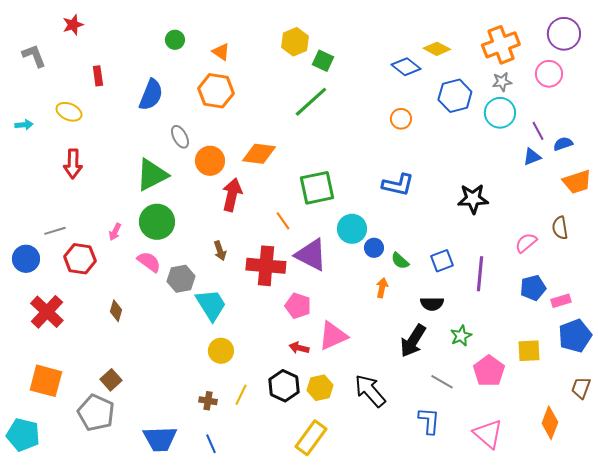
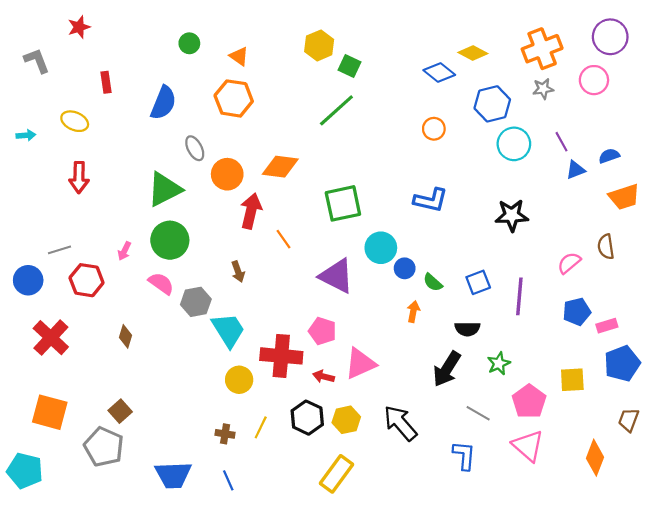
cyan circle: (500, 113) -> (514, 144), moved
purple line: (538, 131) -> (562, 142), moved
orange line: (283, 221) -> (283, 239), moved
red cross: (266, 266) -> (281, 356), moved
pink triangle: (488, 434) -> (528, 446), moved

